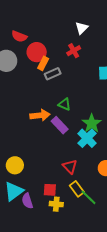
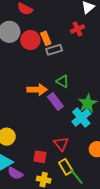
red circle: (37, 52) -> (30, 40), moved
orange rectangle: (43, 63) -> (46, 38), turned -56
red square: (50, 190) -> (40, 157), moved
purple semicircle: (27, 201) -> (15, 173), turned -49

